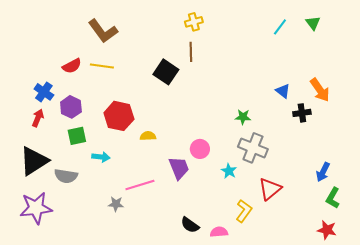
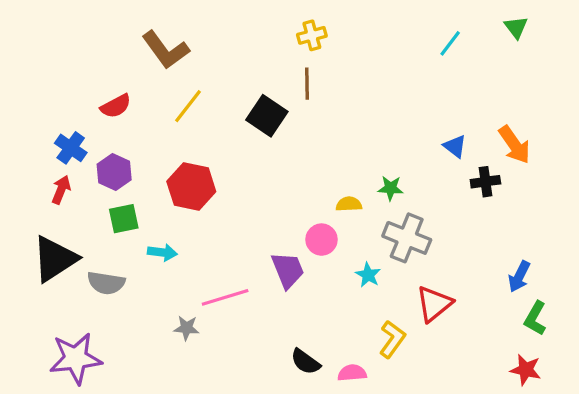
green triangle: (313, 23) -> (516, 27), moved
yellow line: (102, 66) -> (188, 106), moved, turned -60
yellow semicircle: (148, 136) -> (349, 204), moved
purple star: (36, 208) -> (76, 358), moved

